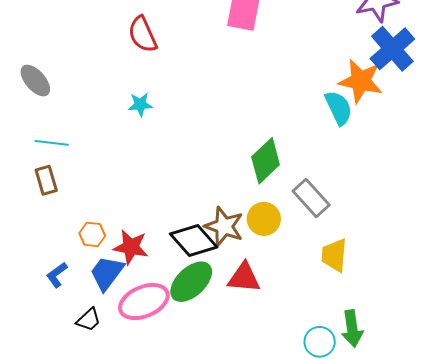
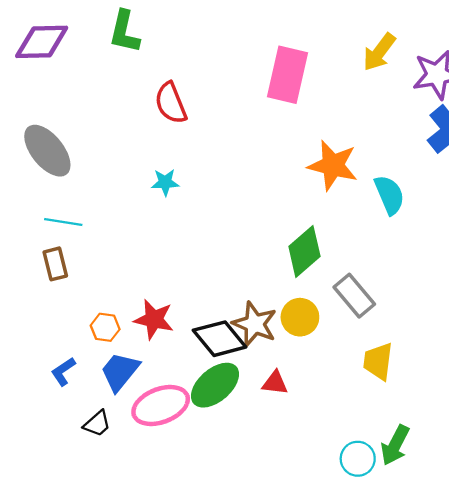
gray ellipse: (35, 81) -> (47, 151), size x1.4
orange star: (361, 81) -> (333, 165), moved
red star: (131, 247) -> (154, 319), moved
red triangle: (244, 278) -> (275, 383), size x0.7
green arrow: (352, 329) -> (395, 445), turned 33

